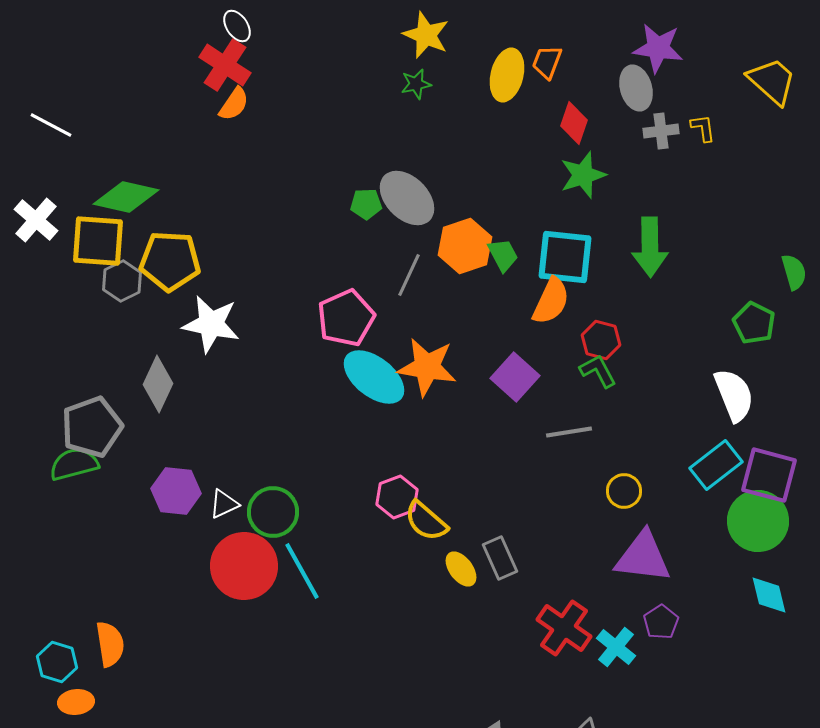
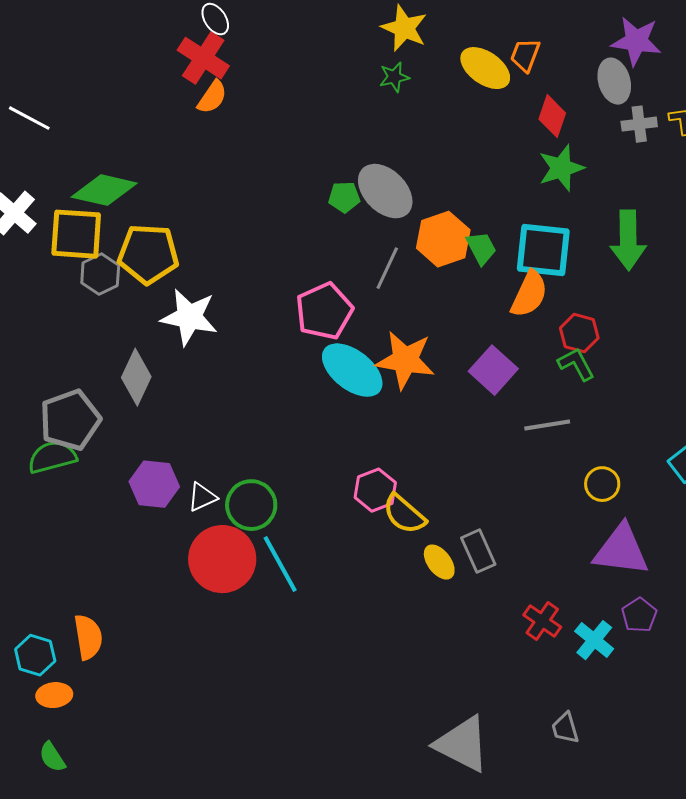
yellow ellipse: (507, 75) -> (485, 68), turned -69
red cross: (564, 628) -> (542, 621), size x0.7

